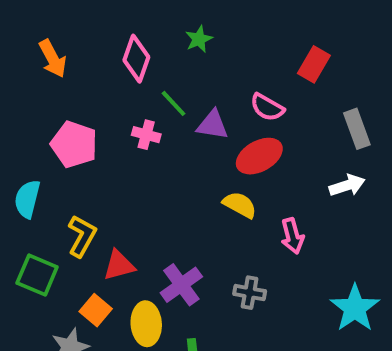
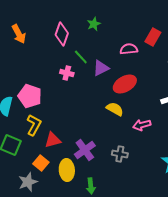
pink semicircle: (267, 107) -> (129, 49), moved, turned 144
purple triangle: (213, 125) -> (101, 68), turned -36
pink pentagon: (74, 144) -> (30, 96), moved
pink arrow: (292, 236) -> (142, 125), turned 90

